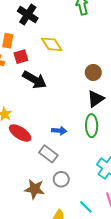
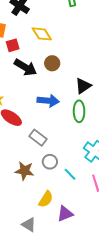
brown circle: (93, 72) -> (52, 63), moved
blue arrow: (59, 131) -> (48, 101), moved, size x1.5
cyan line: (86, 207) -> (70, 174), moved

